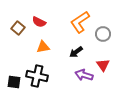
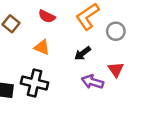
red semicircle: (39, 22) -> (47, 16), moved
orange triangle: (43, 47) -> (42, 47), turned 32

